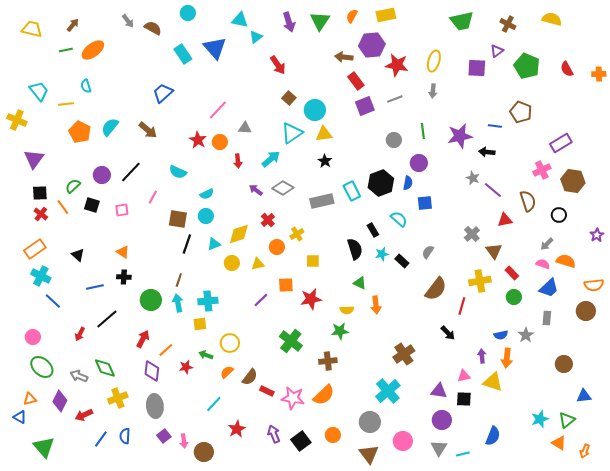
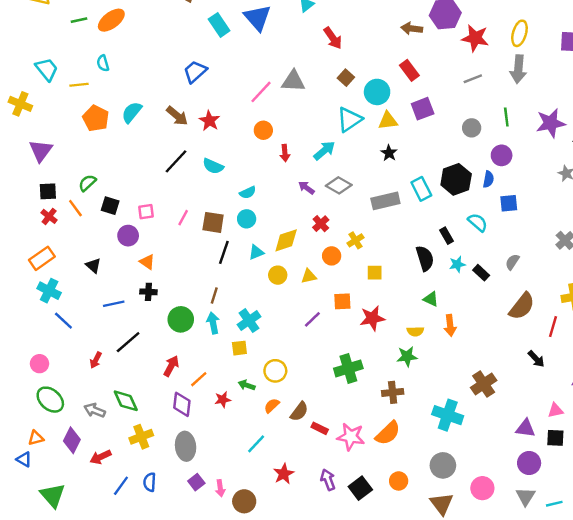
red rectangle: (356, 81) -> (409, 70), moved
gray arrow: (433, 91) -> (518, 69), size x1.6
purple square: (365, 106) -> (423, 109), moved
gray triangle: (245, 128) -> (293, 81), moved, size x1.5
red star: (198, 140) -> (209, 121), moved
black line: (131, 172) -> (176, 161), moved
purple circle: (102, 175) -> (128, 236), moved
pink line: (153, 197) -> (183, 218), moved
cyan cross: (208, 301) -> (249, 321), turned -30
green cross: (291, 341) -> (348, 368), turned 35
cyan cross: (388, 391) -> (448, 415), moved, turned -30

